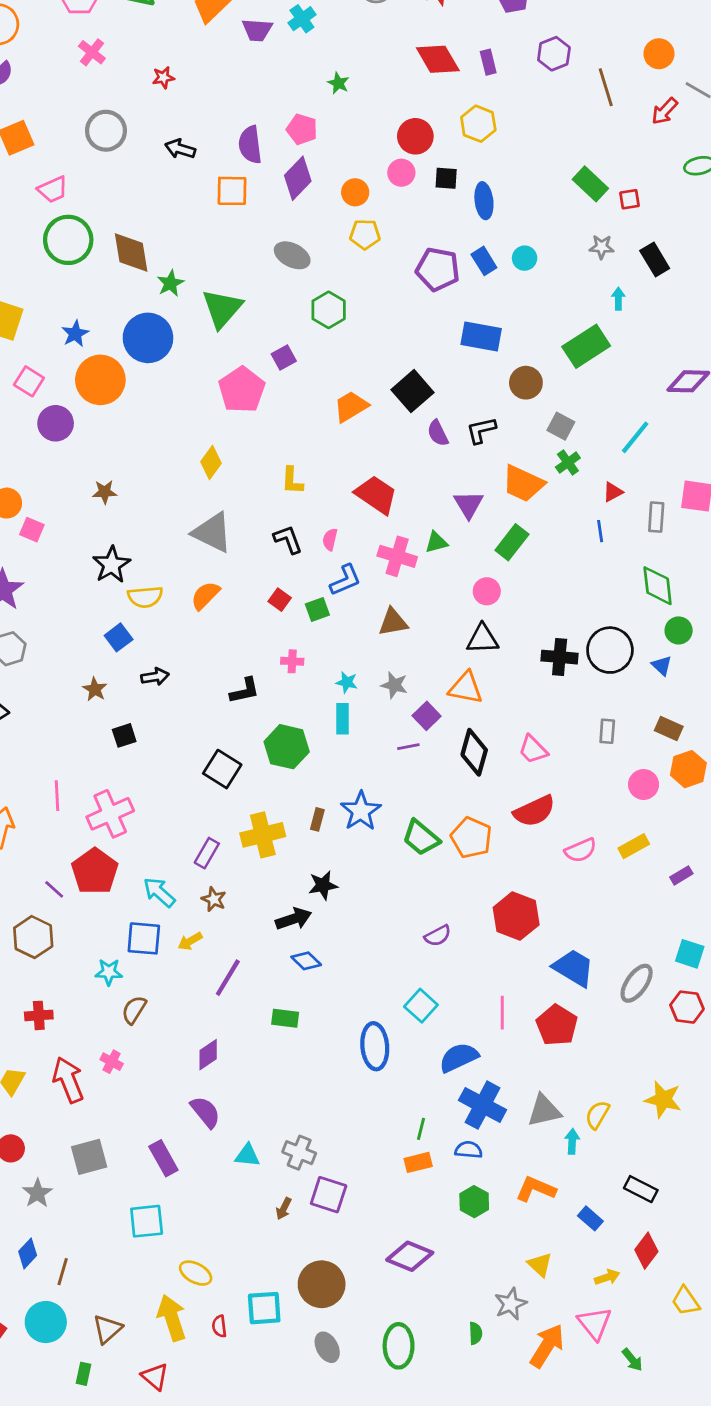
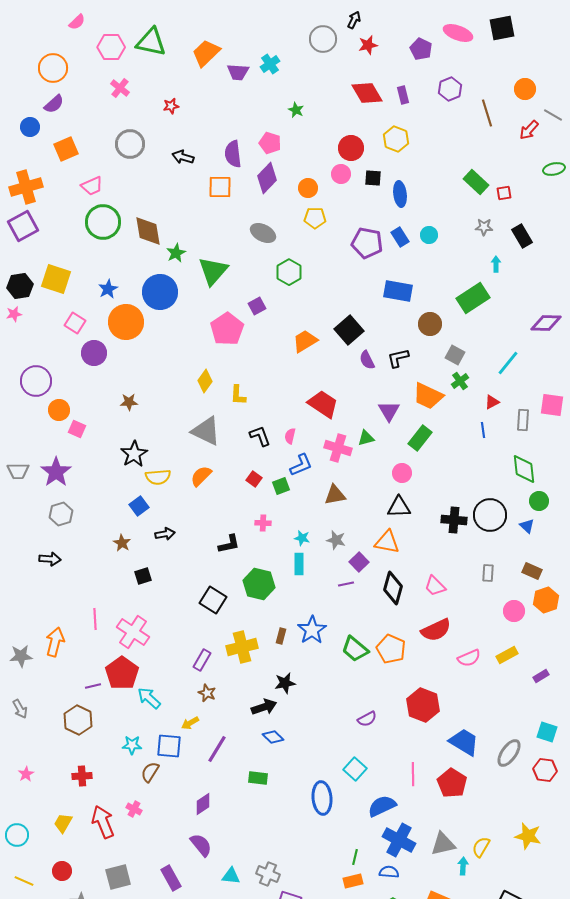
yellow L-shape: (292, 481) -> (238, 395), moved
pink cross: (110, 814) -> (133, 632), turned -32
purple line: (54, 889) -> (93, 686), turned -56
cyan arrow: (159, 892) -> (149, 698), moved
blue square: (144, 938) -> (169, 746), moved

